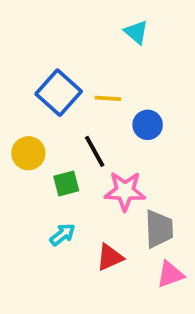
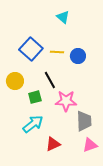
cyan triangle: (136, 32) -> (63, 17), moved
blue circle: (148, 125) -> (78, 56), moved
cyan arrow: (62, 235) -> (33, 124), size x1.5
red triangle: (110, 257) -> (53, 144), moved

